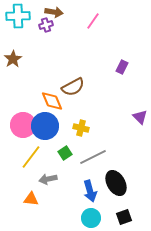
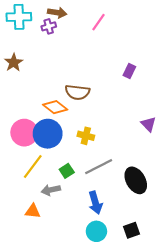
brown semicircle: (73, 87) -> (77, 92), turned 35
orange diamond: (52, 101) -> (55, 107), turned -30
green square: (65, 153) -> (67, 171), moved
black ellipse: (116, 183) -> (136, 180), moved

